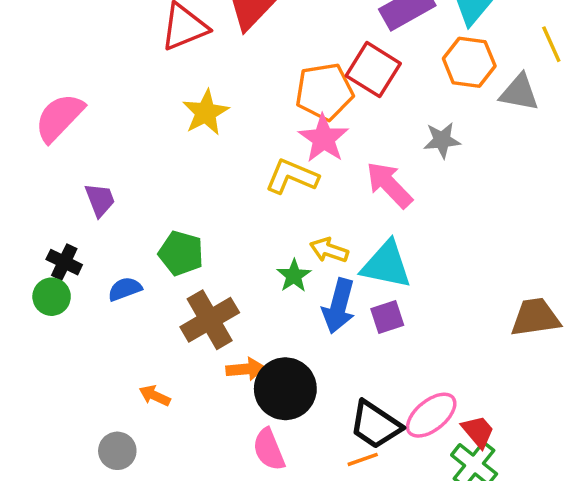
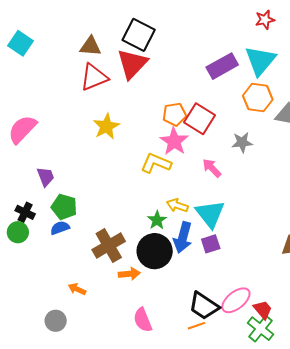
red square: (373, 70) -> (199, 119), moved
orange pentagon: (324, 92) -> (175, 114), size x0.7
pink arrow: (389, 185) -> (212, 168), size x0.7
green pentagon: (181, 253) -> (64, 207), moved
cyan triangle: (386, 265) -> (210, 214), turned 40
black circle: (285, 389) -> (155, 251), moved

